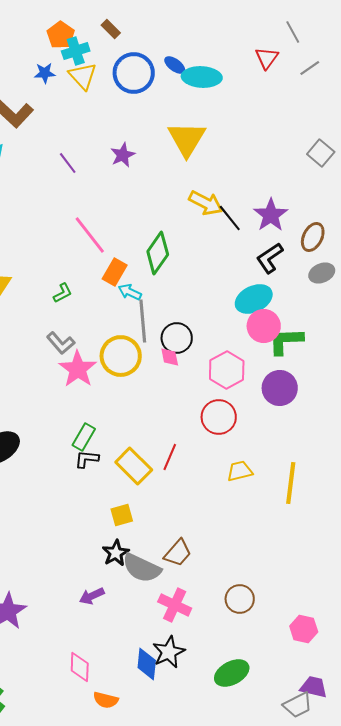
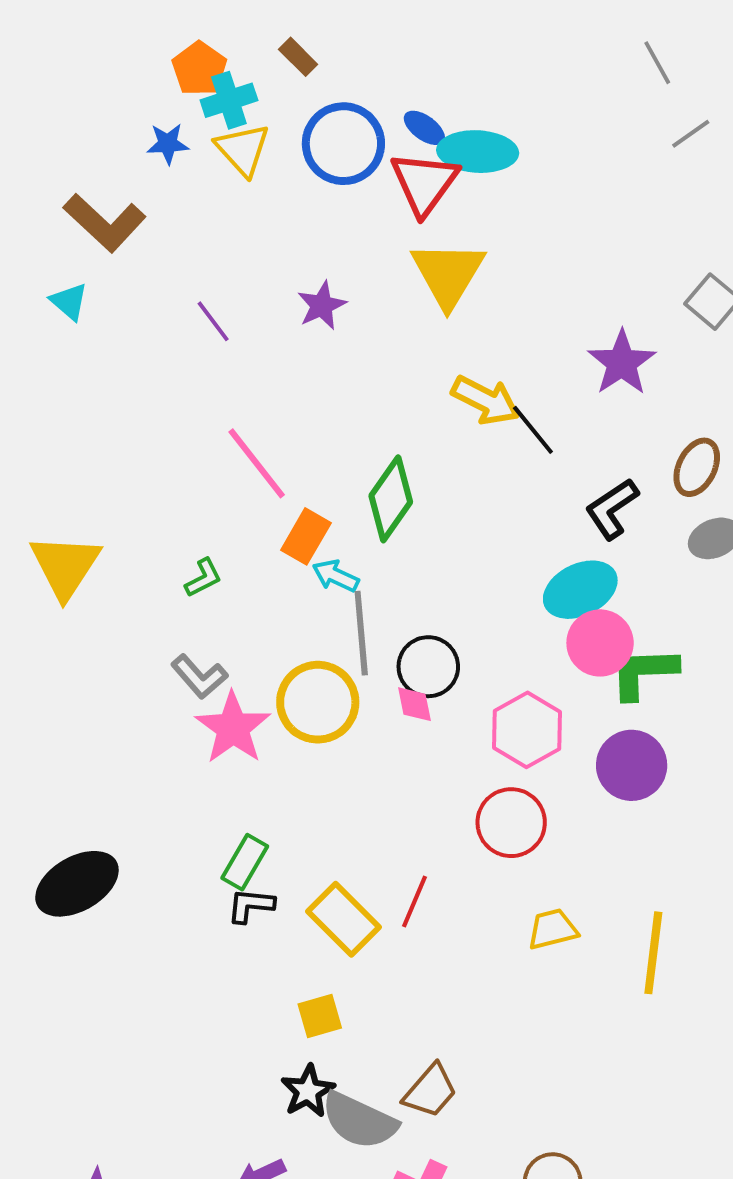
red triangle: (267, 58) -> (424, 183), moved, size x1.5
purple star: (271, 215) -> (622, 363), moved

